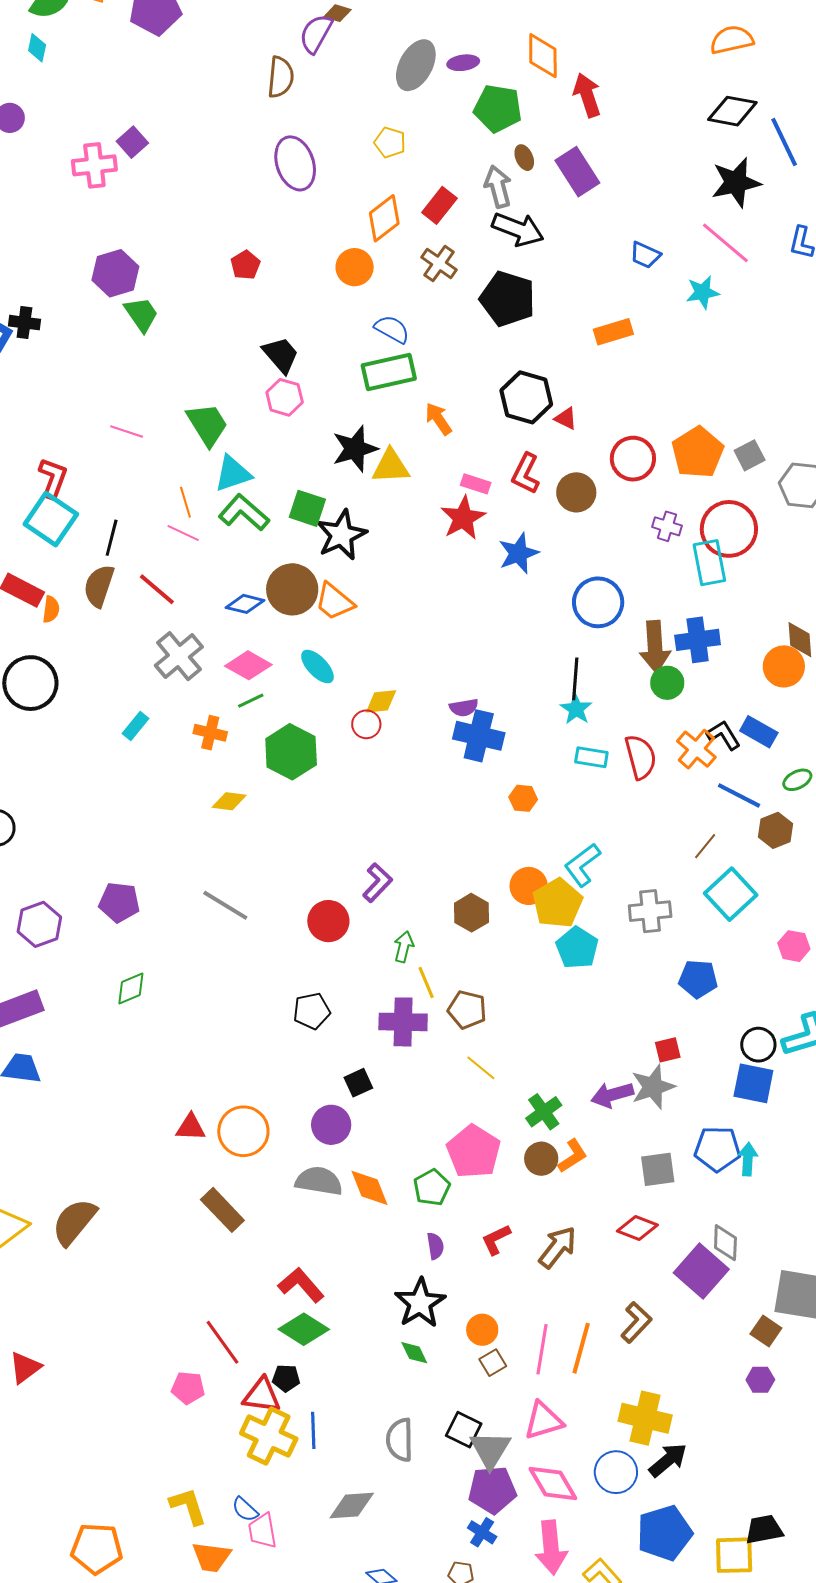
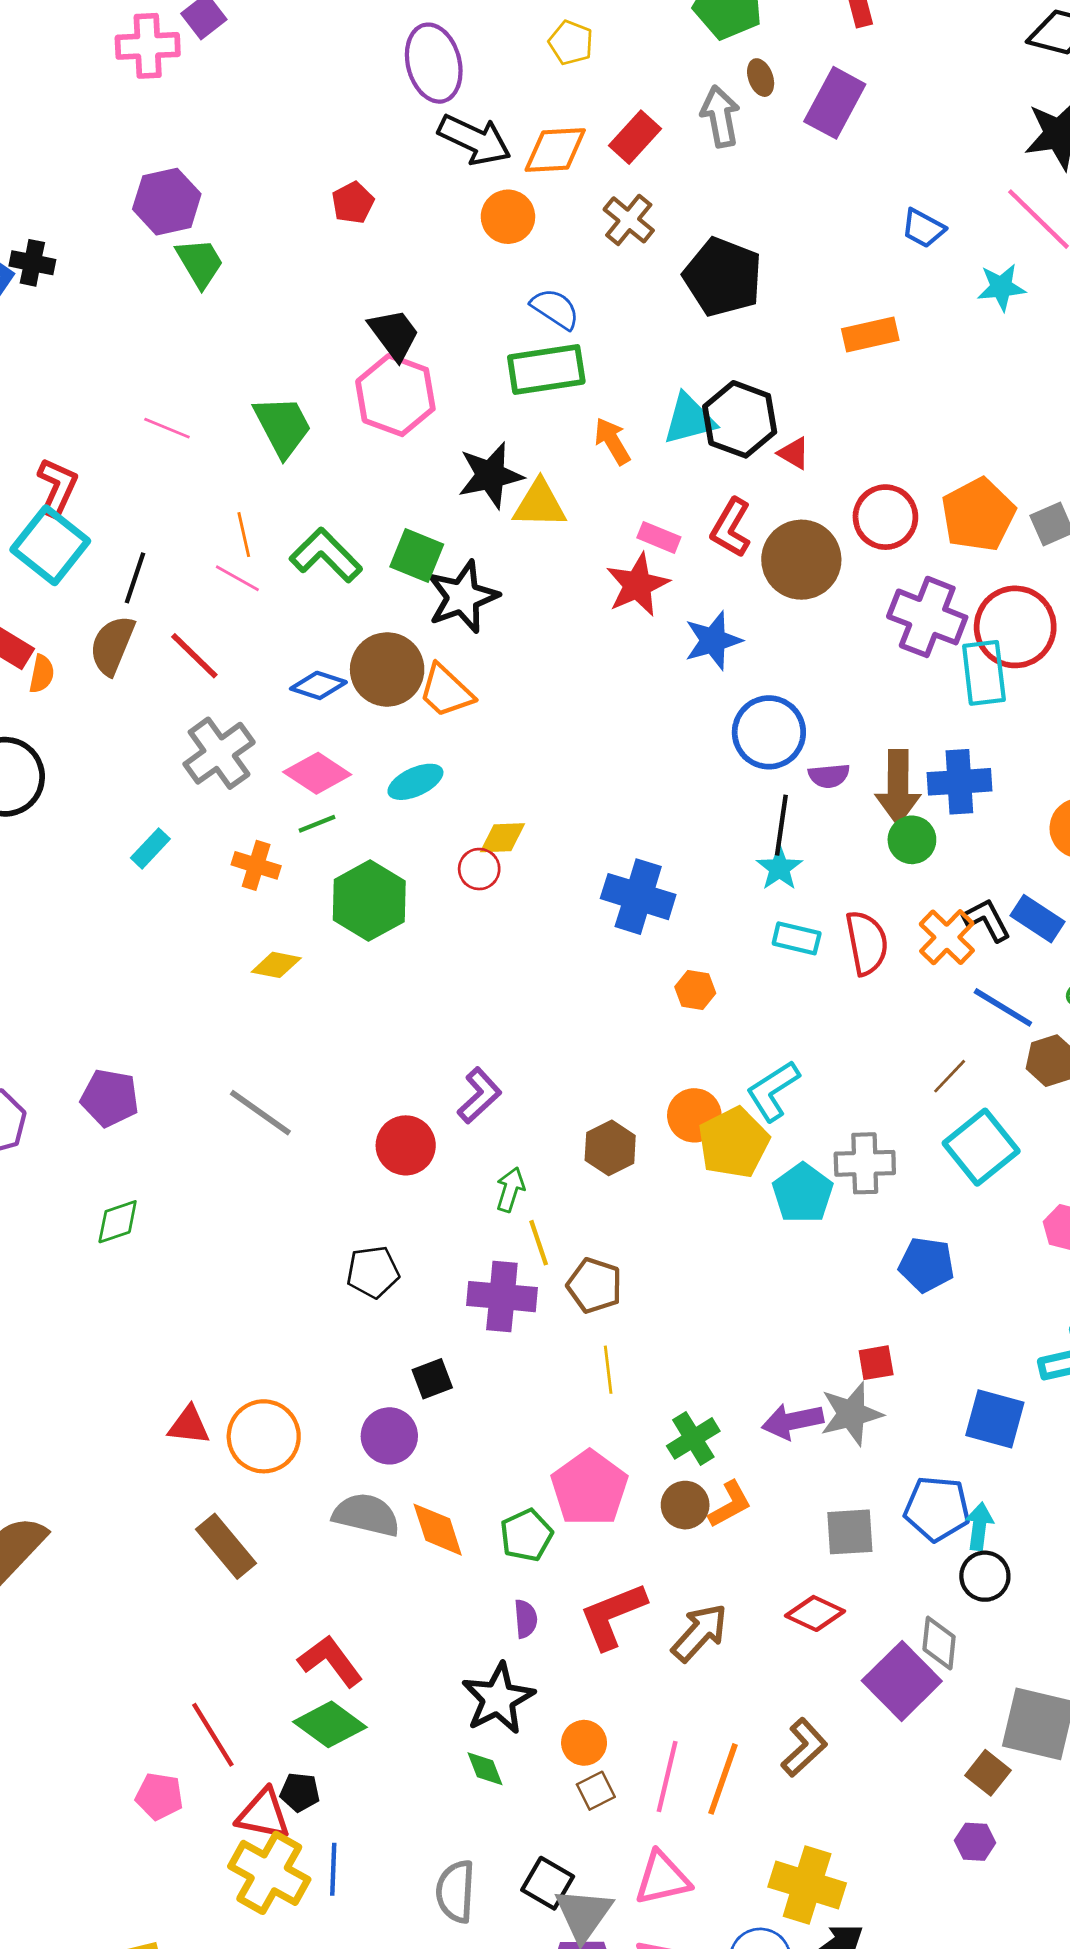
purple rectangle: (577, 172) -> (835, 103), turned 57
orange diamond: (384, 218) -> (555, 150), turned 30
black arrow: (518, 229) -> (474, 140), moved
pink hexagon: (285, 397) -> (395, 395), size x1.5
cyan triangle: (233, 474) -> (689, 419), moved
brown circle: (576, 492) -> (801, 560), size x1.4
purple cross: (667, 526) -> (927, 617), size x1.8
blue circle: (598, 602) -> (769, 732), moved
cyan ellipse: (317, 667) -> (415, 782), turned -75
purple semicircle: (464, 708) -> (829, 776), moved
cyan pentagon: (577, 948) -> (803, 1193), moved
black circle: (758, 1045) -> (985, 1576), moved
yellow line: (481, 1068) -> (608, 1370), turned 40
red L-shape: (496, 1240) -> (613, 1616), size x1.6

